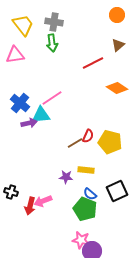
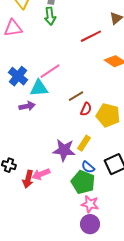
purple arrow: (29, 123) -> (27, 106), moved
brown line: (75, 143) -> (76, 96), moved
yellow rectangle: (86, 170) -> (84, 143), turned -63
purple star: (66, 177) -> (64, 150), size x1.6
pink star: (81, 240) -> (90, 204), moved

